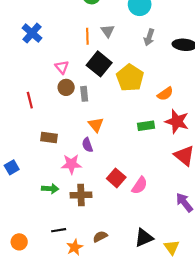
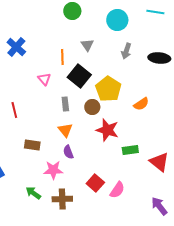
orange line: (87, 36) -> (62, 57), moved
brown circle: (66, 87) -> (92, 107), moved
red star: (177, 121) -> (107, 130), moved
orange triangle: (96, 125) -> (65, 130), moved
green rectangle: (146, 126) -> (130, 150), moved
green arrow: (50, 189) -> (33, 193), turned -147

